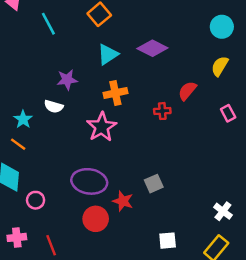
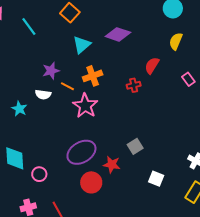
orange line: (18, 144) -> (67, 86), moved
purple ellipse: (89, 181) -> (81, 152), turned -32
white square: (168, 241) -> (156, 179), moved, turned 35

